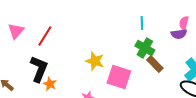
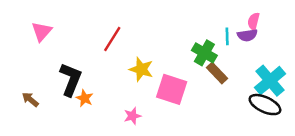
cyan line: (142, 23) -> (227, 36), moved
red line: (45, 36) -> (112, 39), moved

